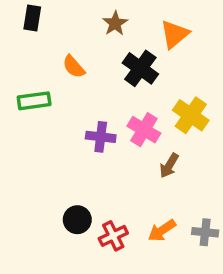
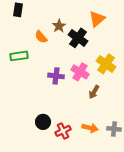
brown star: (115, 23) -> (59, 26), moved
orange arrow: (162, 230) -> (90, 128), turned -133

